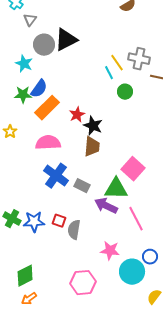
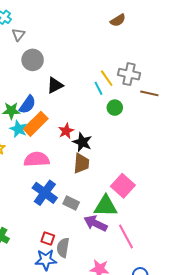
black triangle: (66, 40) -> (55, 85), moved, size x0.7
cyan star: (24, 64) -> (18, 129), moved
blue star: (34, 222) -> (46, 260), moved

